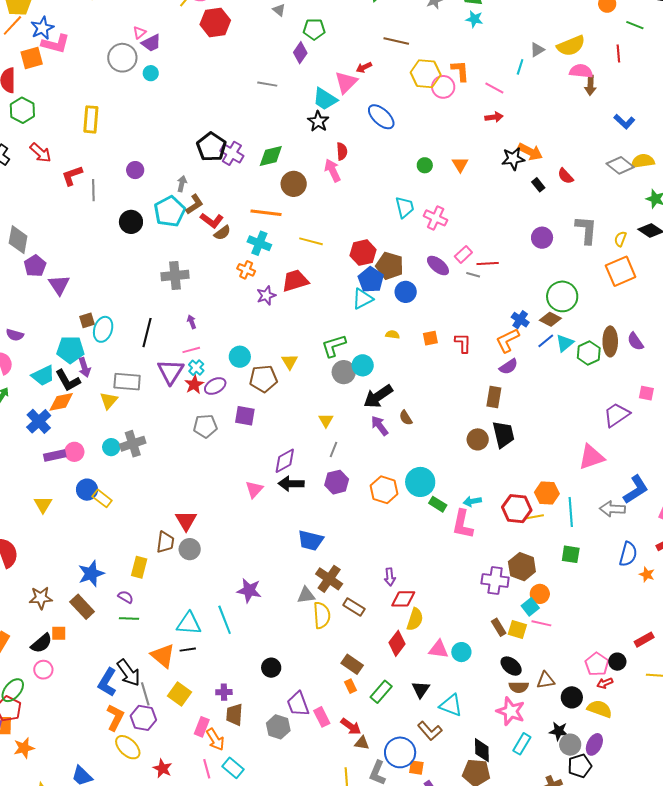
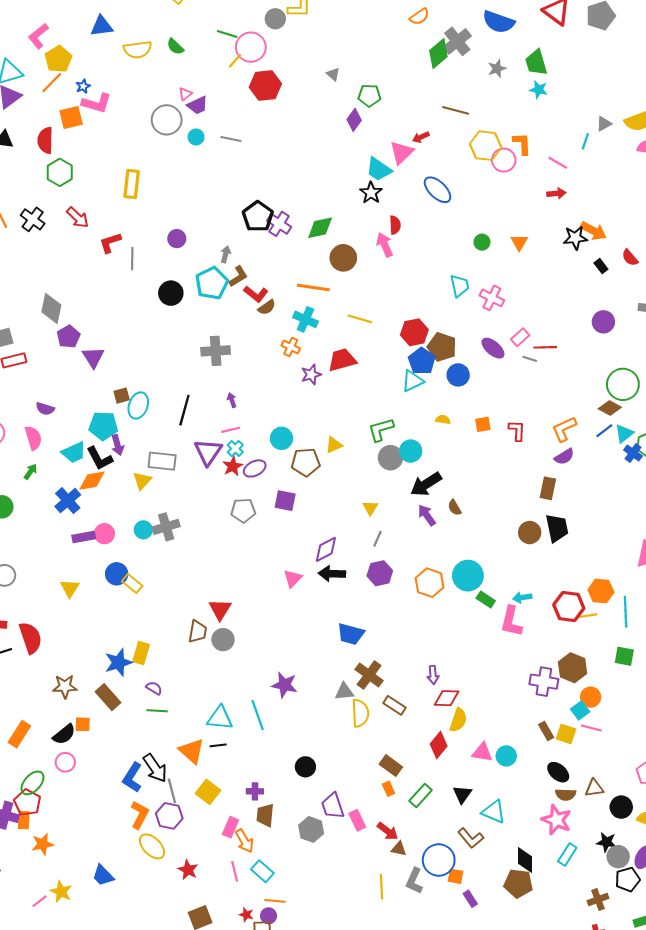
blue star: (42, 28) -> (83, 86), size x0.6
gray line: (267, 84) -> (231, 139), moved
blue cross: (520, 320) -> (633, 453), moved
yellow triangle: (290, 362) -> (334, 445), turned 36
yellow rectangle: (139, 567) -> (141, 653), moved

